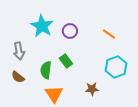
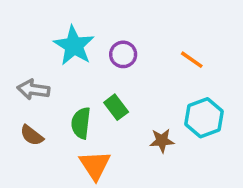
gray arrow: (19, 51) -> (33, 90), turned 108
brown star: (92, 89) -> (162, 141), moved

